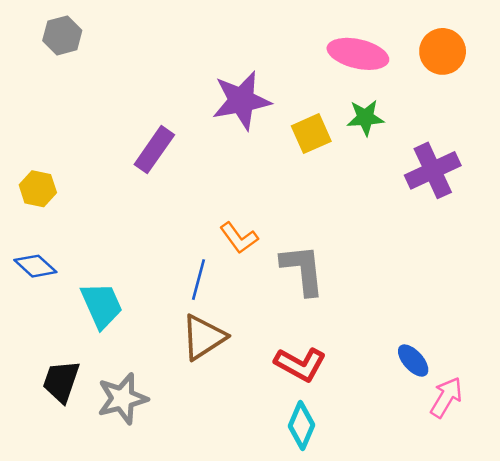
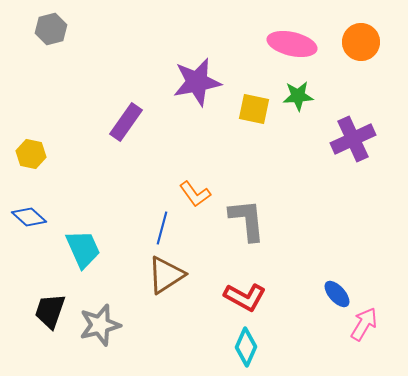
yellow square: (311, 134) -> (254, 109), turned 36

